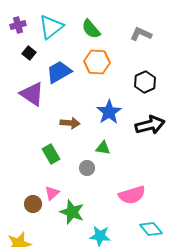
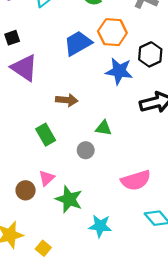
black square: (29, 53) -> (12, 38), moved, turned 32
orange hexagon: (97, 62) -> (112, 32), moved
blue trapezoid: (59, 72) -> (78, 43), moved
blue star: (109, 112) -> (119, 71), moved, turned -30

